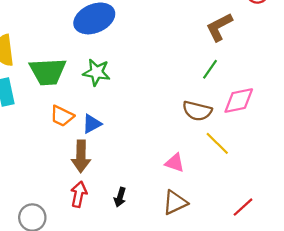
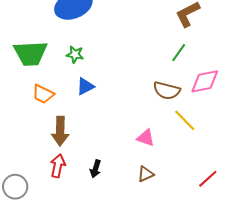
green star: (97, 72) -> (75, 54), size x0.7
blue triangle: (92, 124) -> (85, 86), moved
brown triangle: (175, 202) -> (146, 174), size x0.7

